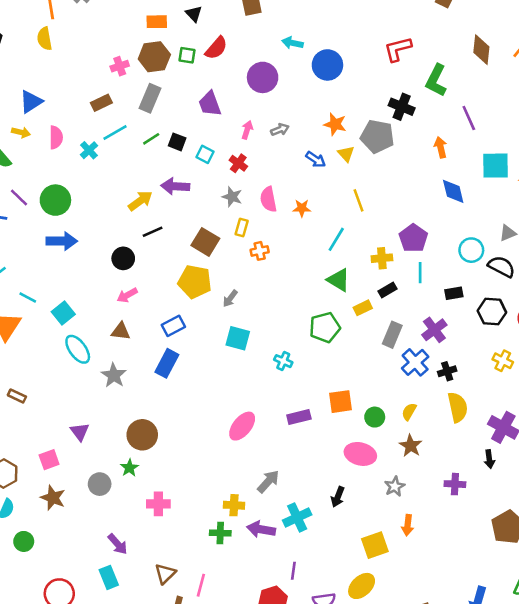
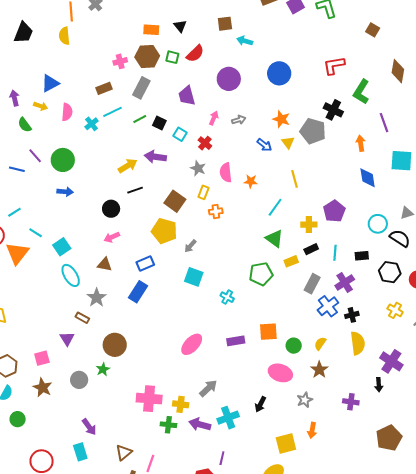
cyan arrow: (292, 43) -> (245, 41), moved
blue arrow: (62, 241) -> (65, 192), size x0.7
cyan line: (420, 273) -> (335, 253), moved
brown rectangle: (17, 396) -> (82, 318), moved
pink cross: (158, 504) -> (149, 399), moved, size x1.4

